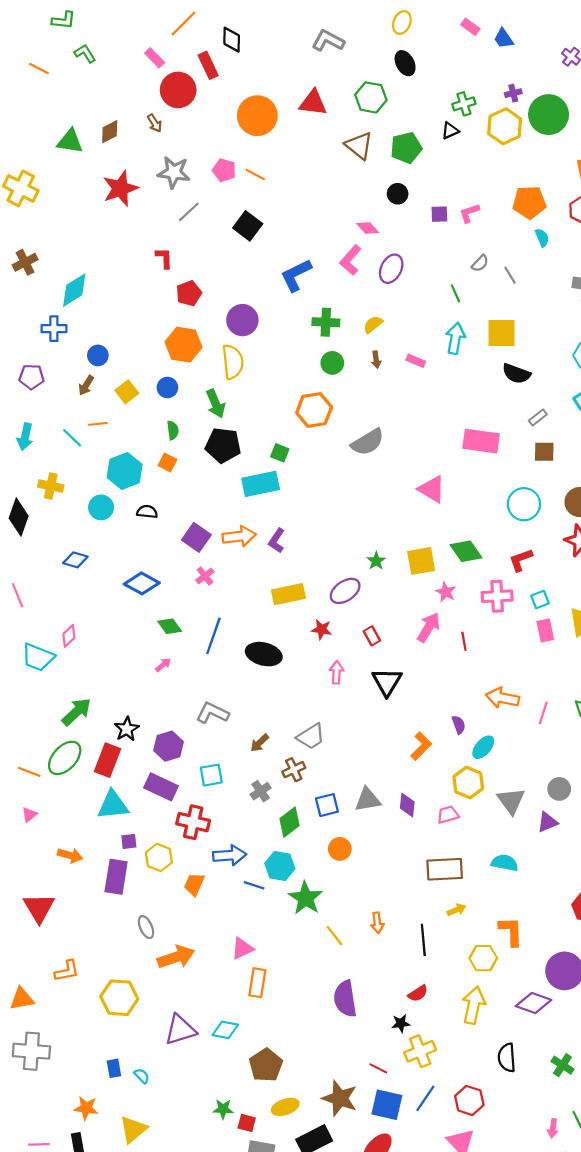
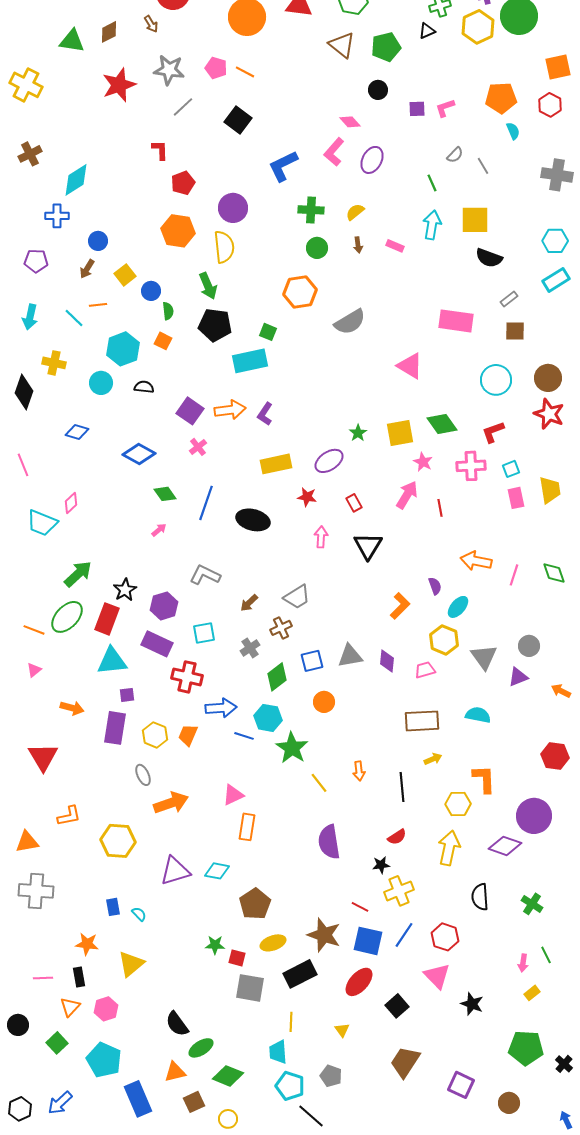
blue circle: (167, 388) -> (151, 291), moved
yellow hexagon: (159, 857) -> (155, 735), moved

